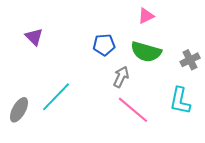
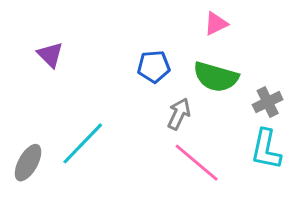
gray cross: (190, 60) -> (268, 102), moved

